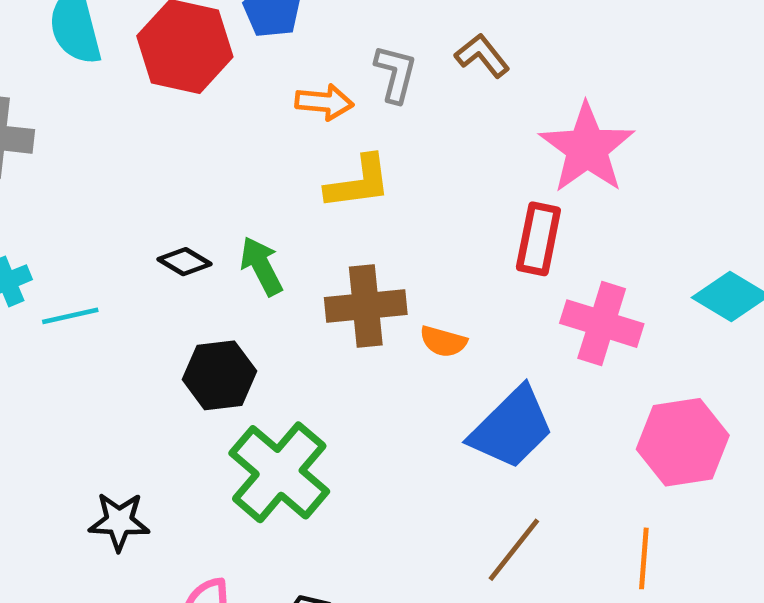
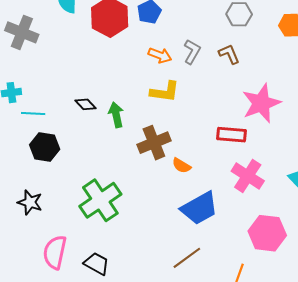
red rectangle: (538, 239) -> (231, 135), turned 68
brown cross: (366, 306) -> (154, 143), turned -32
black hexagon: (220, 375) -> (45, 147), moved

